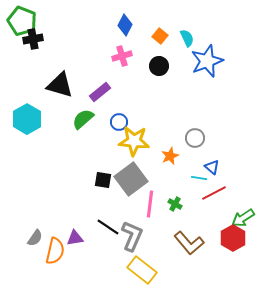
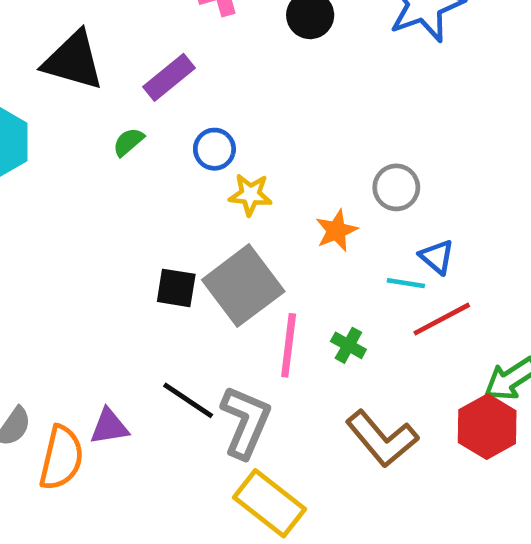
green semicircle: (83, 119) -> (128, 142), size x0.6
yellow star: (134, 141) -> (250, 195), size x0.6

